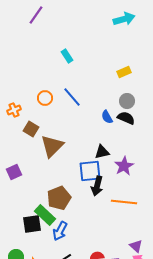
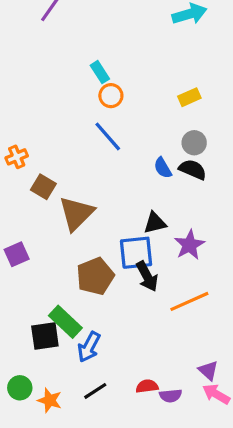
orange circle: (45, 98) -> (111, 96), moved
black arrow: (97, 186) -> (147, 276), turned -42
brown pentagon: (59, 198) -> (95, 276), moved
orange line: (124, 202) -> (189, 301), turned -30

